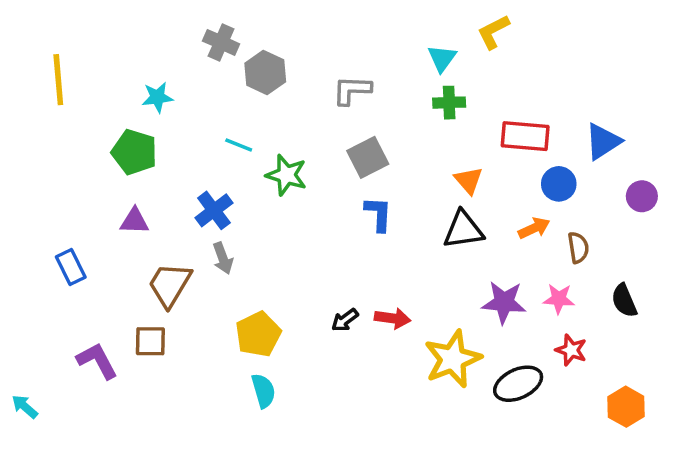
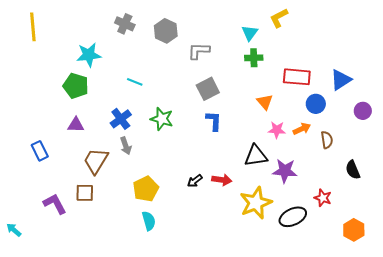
gray hexagon: (265, 72) -> (166, 31), moved
yellow line: (58, 80) -> (33, 27), moved
cyan star: (157, 97) -> (89, 55), size x1.4
green star: (286, 175) -> (162, 119), moved
black triangle: (463, 230) -> (256, 156), moved
pink star: (559, 299) -> (277, 130), moved

